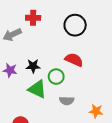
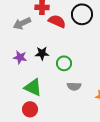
red semicircle: (74, 60) -> (57, 21), moved
green triangle: (37, 89) -> (33, 87), moved

